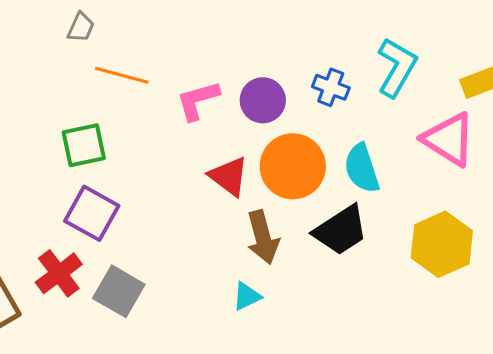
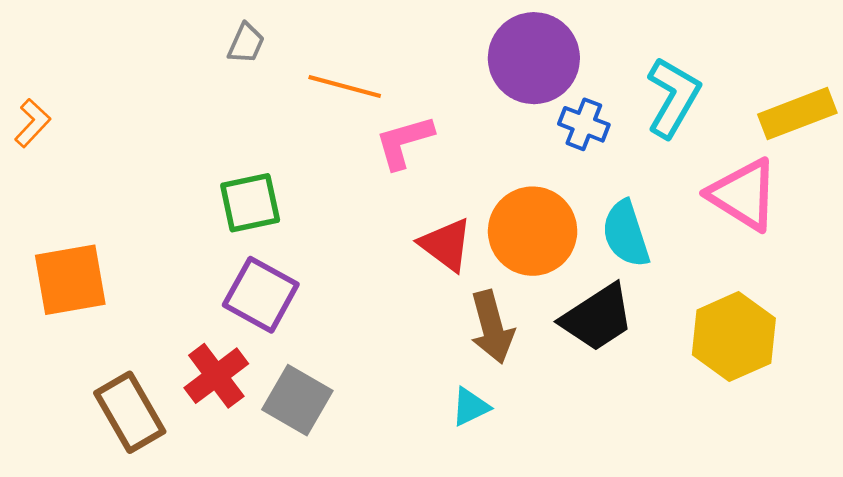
orange line: (122, 75) -> (345, 86), moved
purple circle: (263, 100) -> (534, 58), moved, size x1.5

